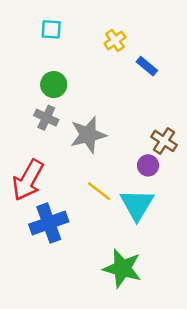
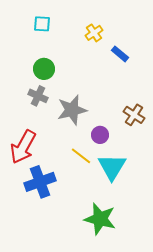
purple circle: (148, 165) -> (100, 135), moved

